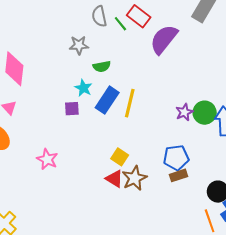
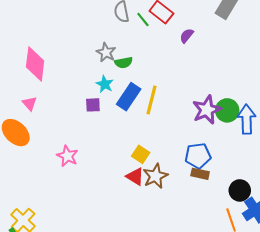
purple semicircle: (164, 39) -> (187, 36), size x0.5
gray star: (79, 45) -> (106, 52), moved, turned 30
purple star: (184, 112) -> (207, 110), size x1.6
brown rectangle: (178, 175) -> (200, 174), turned 30

